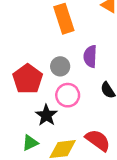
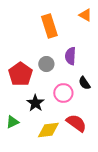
pink circle: (68, 95) -> (63, 93), moved
green triangle: (30, 143) -> (12, 122), moved

